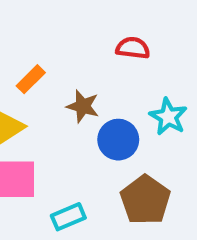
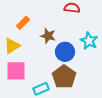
brown pentagon: (145, 200) -> (64, 77), moved

